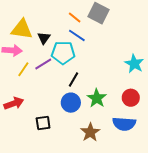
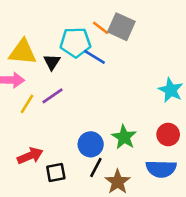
orange line: (75, 17) -> (101, 28), moved
cyan pentagon: (63, 53) -> (75, 42), moved
black line: (73, 80) -> (96, 167), moved
red arrow: (14, 103) -> (30, 156), moved

